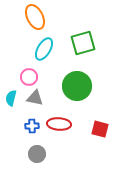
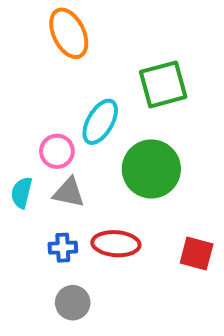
cyan ellipse: (44, 49) -> (100, 122), moved

